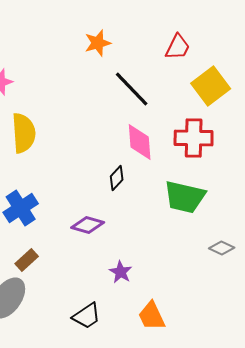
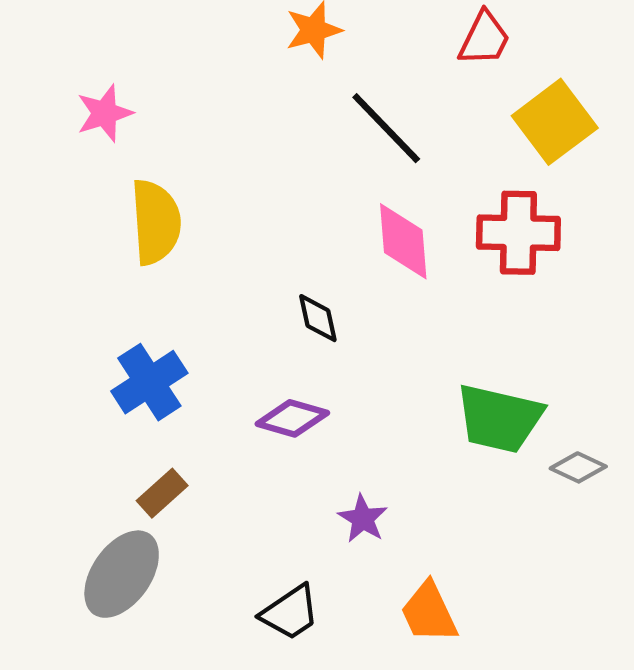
black diamond: (117, 178) -> (318, 318), moved, turned -55
green trapezoid: (185, 197) -> (499, 418), moved

